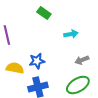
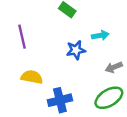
blue star: (37, 61) -> (76, 50), moved

